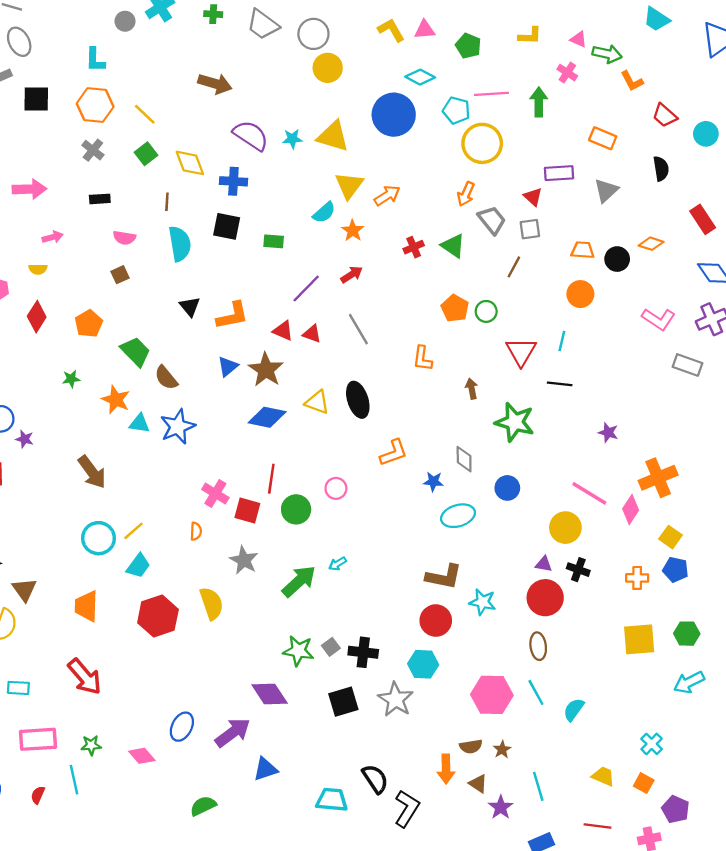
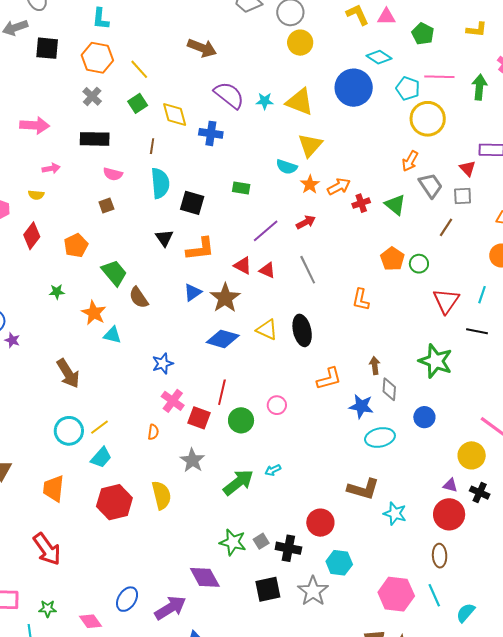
orange arrow: (387, 196) -> (339, 187), moved
black rectangle: (100, 199) -> (95, 139), size x1.6
cyan semicircle: (324, 213) -> (287, 167), turned 55
black square: (227, 226) -> (192, 203), moved
brown arrow: (472, 389) -> (375, 365), moved
blue star: (178, 427) -> (163, 364), moved, size x0.7
blue star: (433, 482) -> (361, 406), size x1.4
red circle: (436, 621) -> (320, 523), moved

